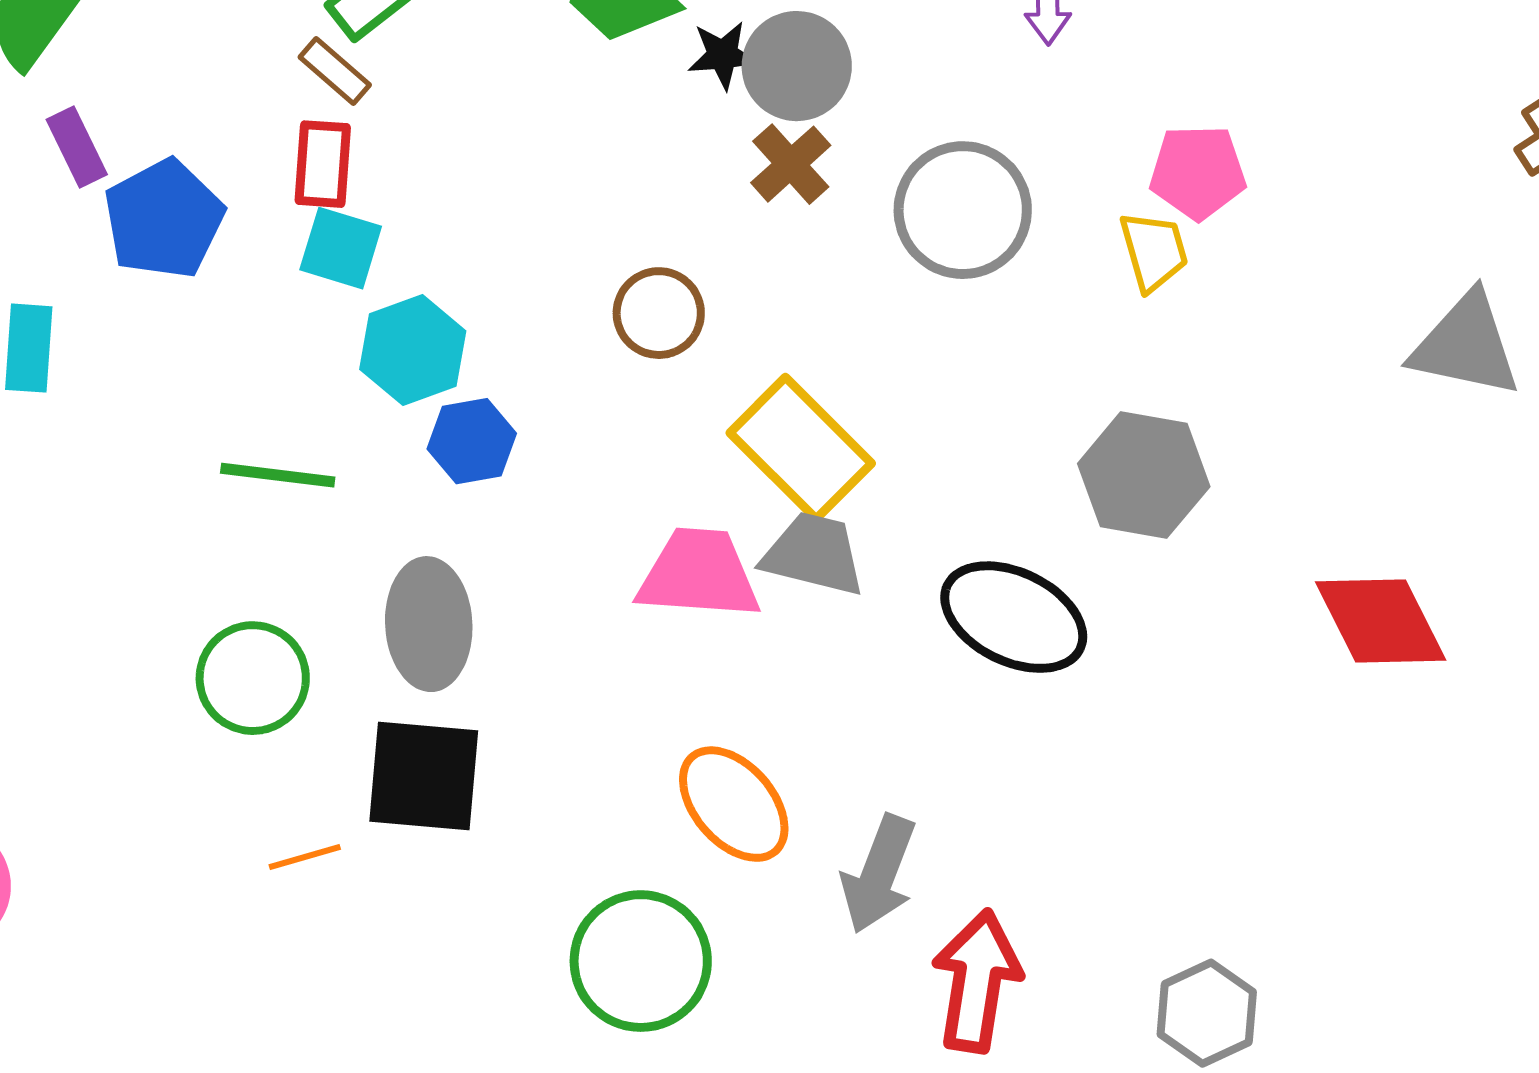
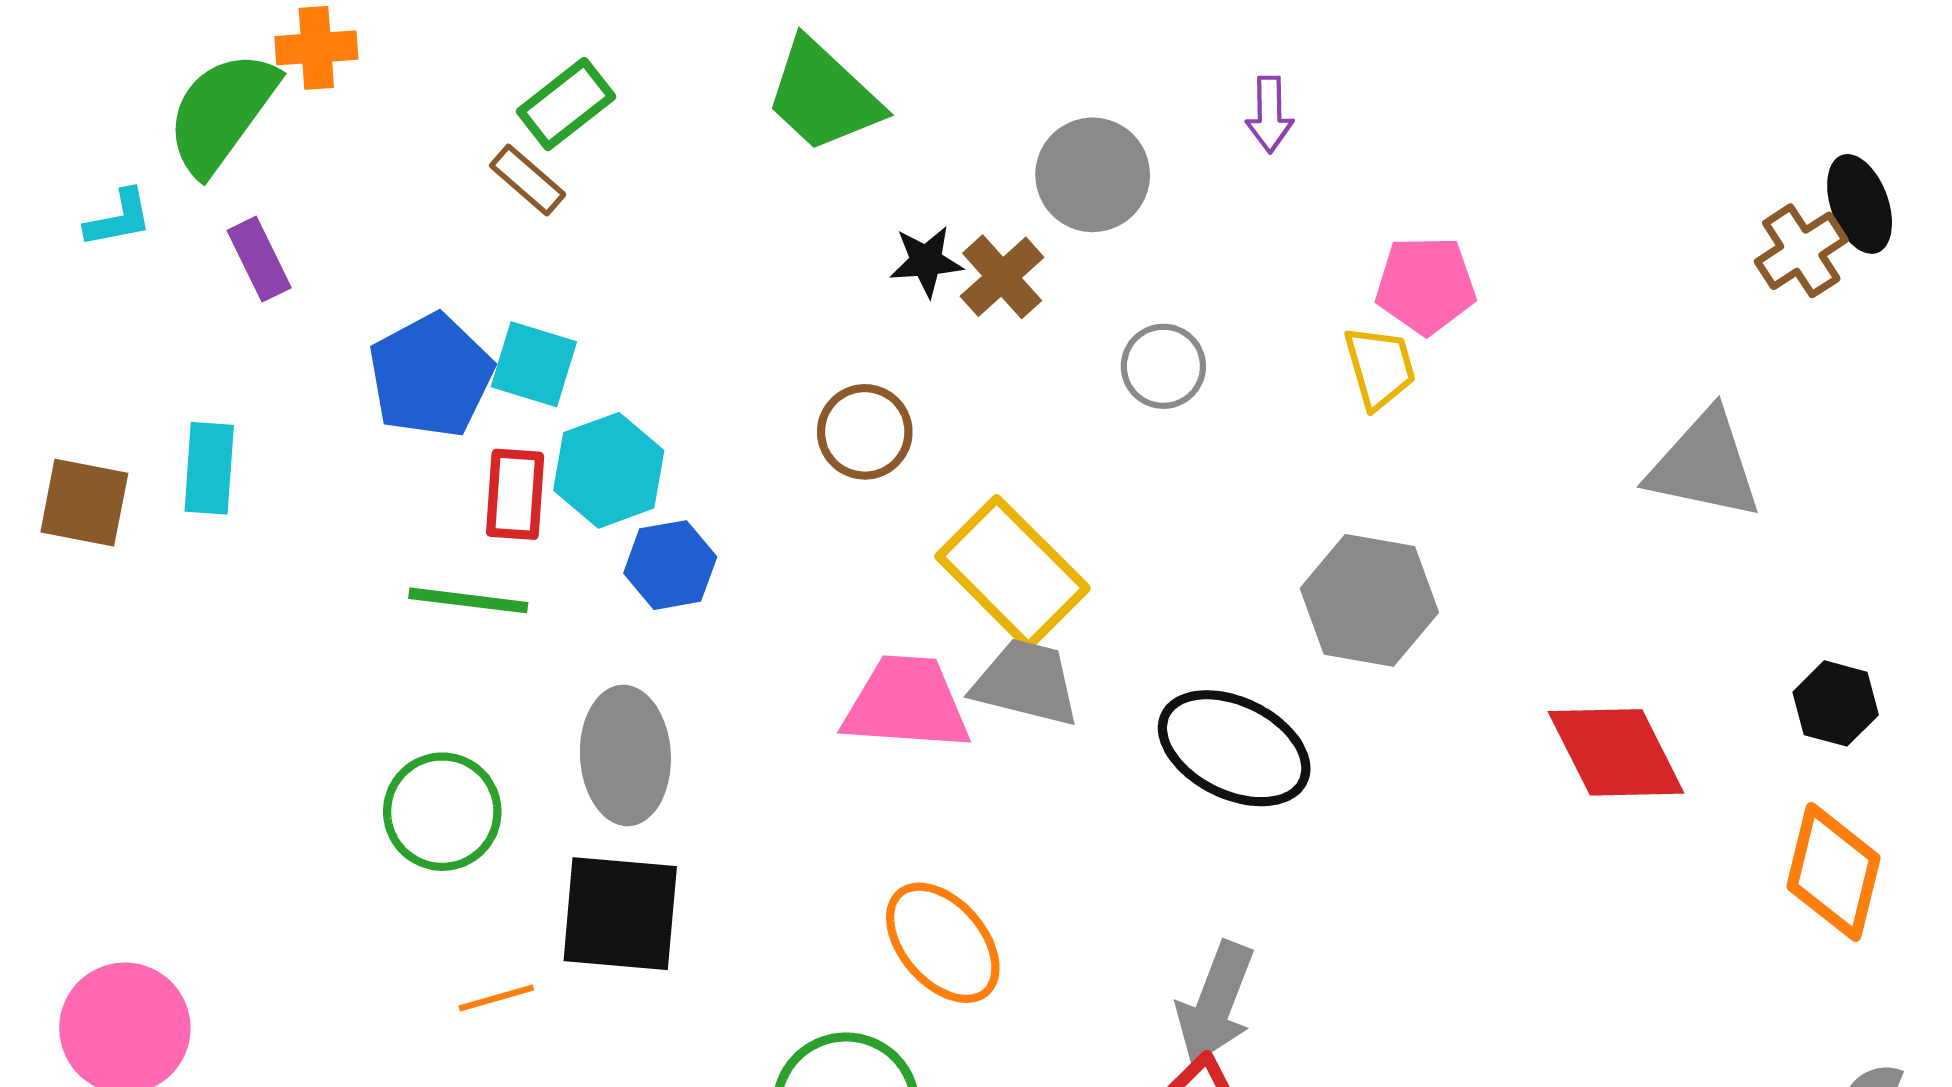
black star: (723, 55) -> (926, 261), moved
gray circle: (797, 66) -> (1093, 175), moved
red rectangle: (323, 164) -> (515, 494), moved
gray circle: (963, 210) -> (1163, 366), moved, size x0.6
blue pentagon: (164, 219) -> (431, 376), moved
gray arrow: (879, 874) -> (1215, 1003), moved

